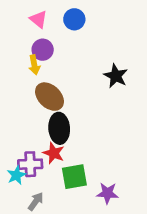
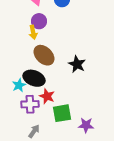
black star: (116, 76) -> (77, 64), moved
black ellipse: (59, 128) -> (34, 78), moved, turned -65
cyan star: (16, 175) -> (19, 85), moved

